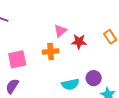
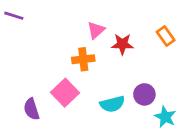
pink square: (17, 59) -> (65, 93), moved, turned -30
purple semicircle: (12, 86) -> (31, 109), turned -49

